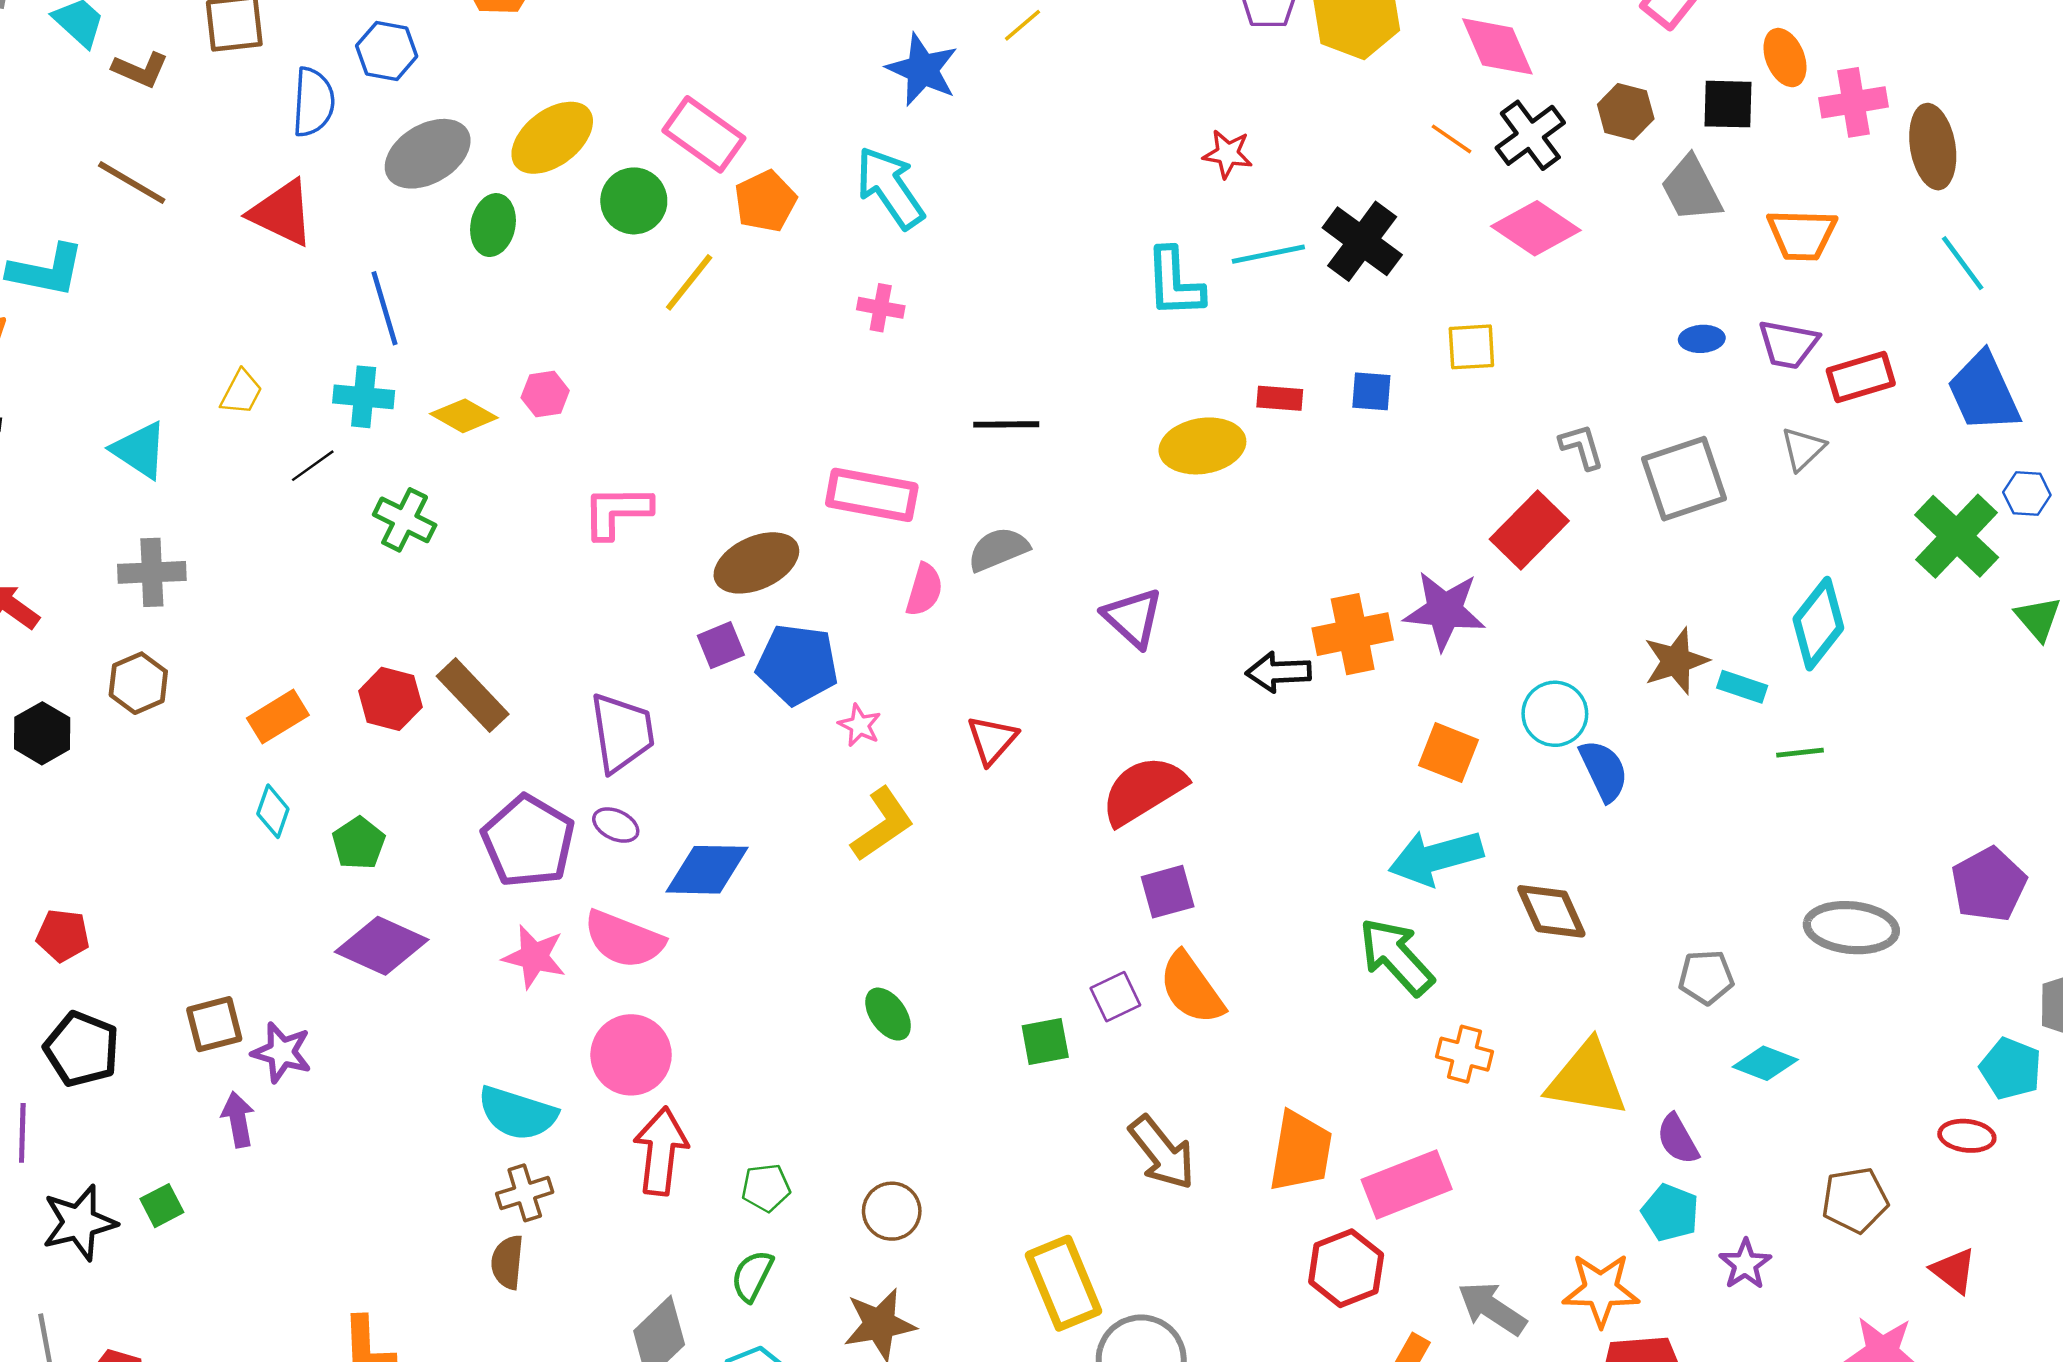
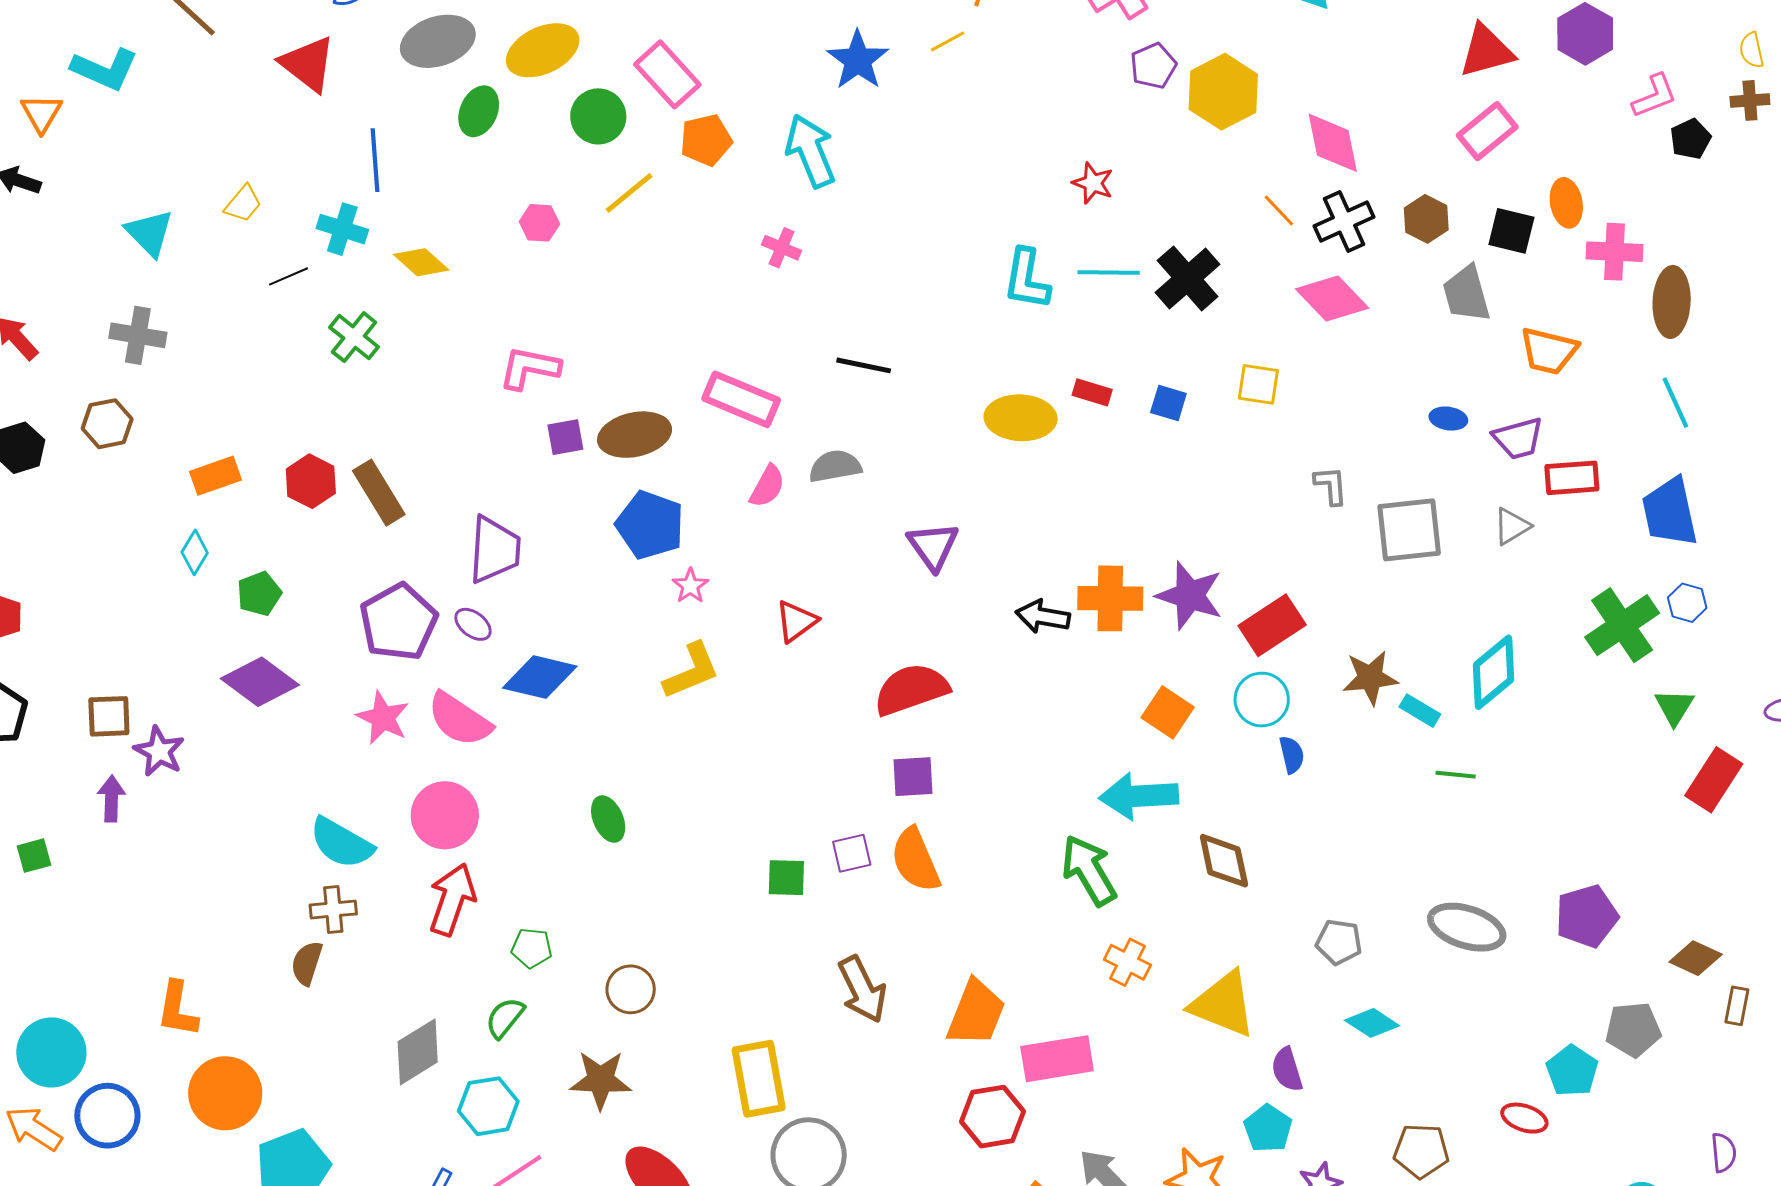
purple trapezoid: (1788, 344) -> (1518, 438), turned -38
pink hexagon: (545, 394) -> (540, 223), moved
red rectangle: (1529, 530) -> (1272, 625), moved
purple square: (721, 645) -> (565, 437), moved
blue semicircle: (1604, 771) -> (1292, 755), size x0.7
green ellipse: (888, 1014) -> (608, 819), moved

